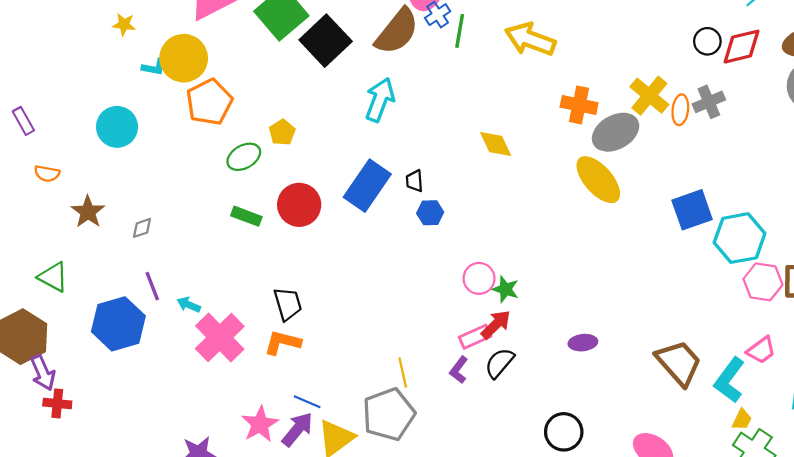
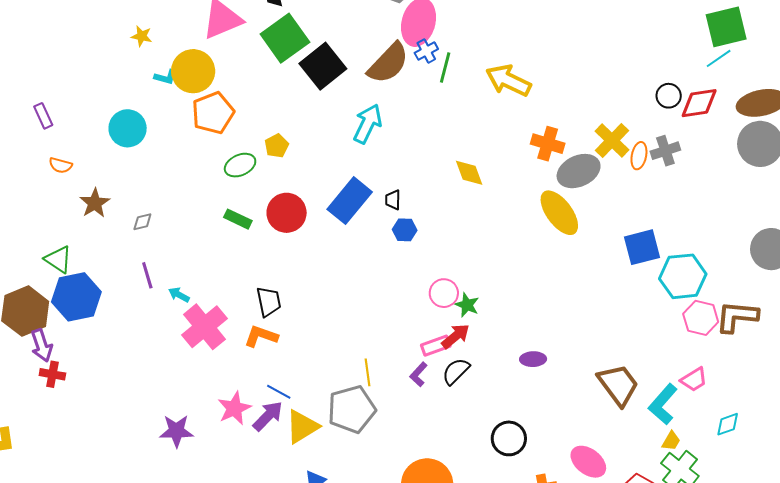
blue hexagon: (118, 324) -> (76, 297), moved

